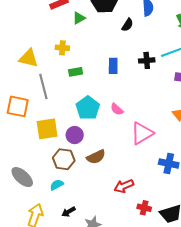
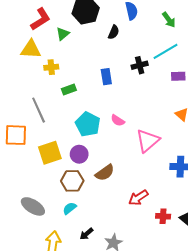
yellow triangle: (29, 58) -> (31, 49), moved

